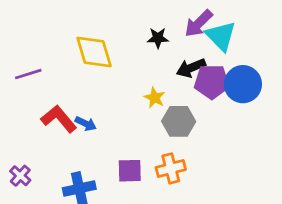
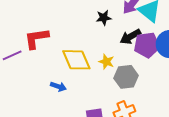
yellow diamond: (94, 52) -> (76, 60), moved
red L-shape: (59, 119) -> (36, 38), moved, turned -52

